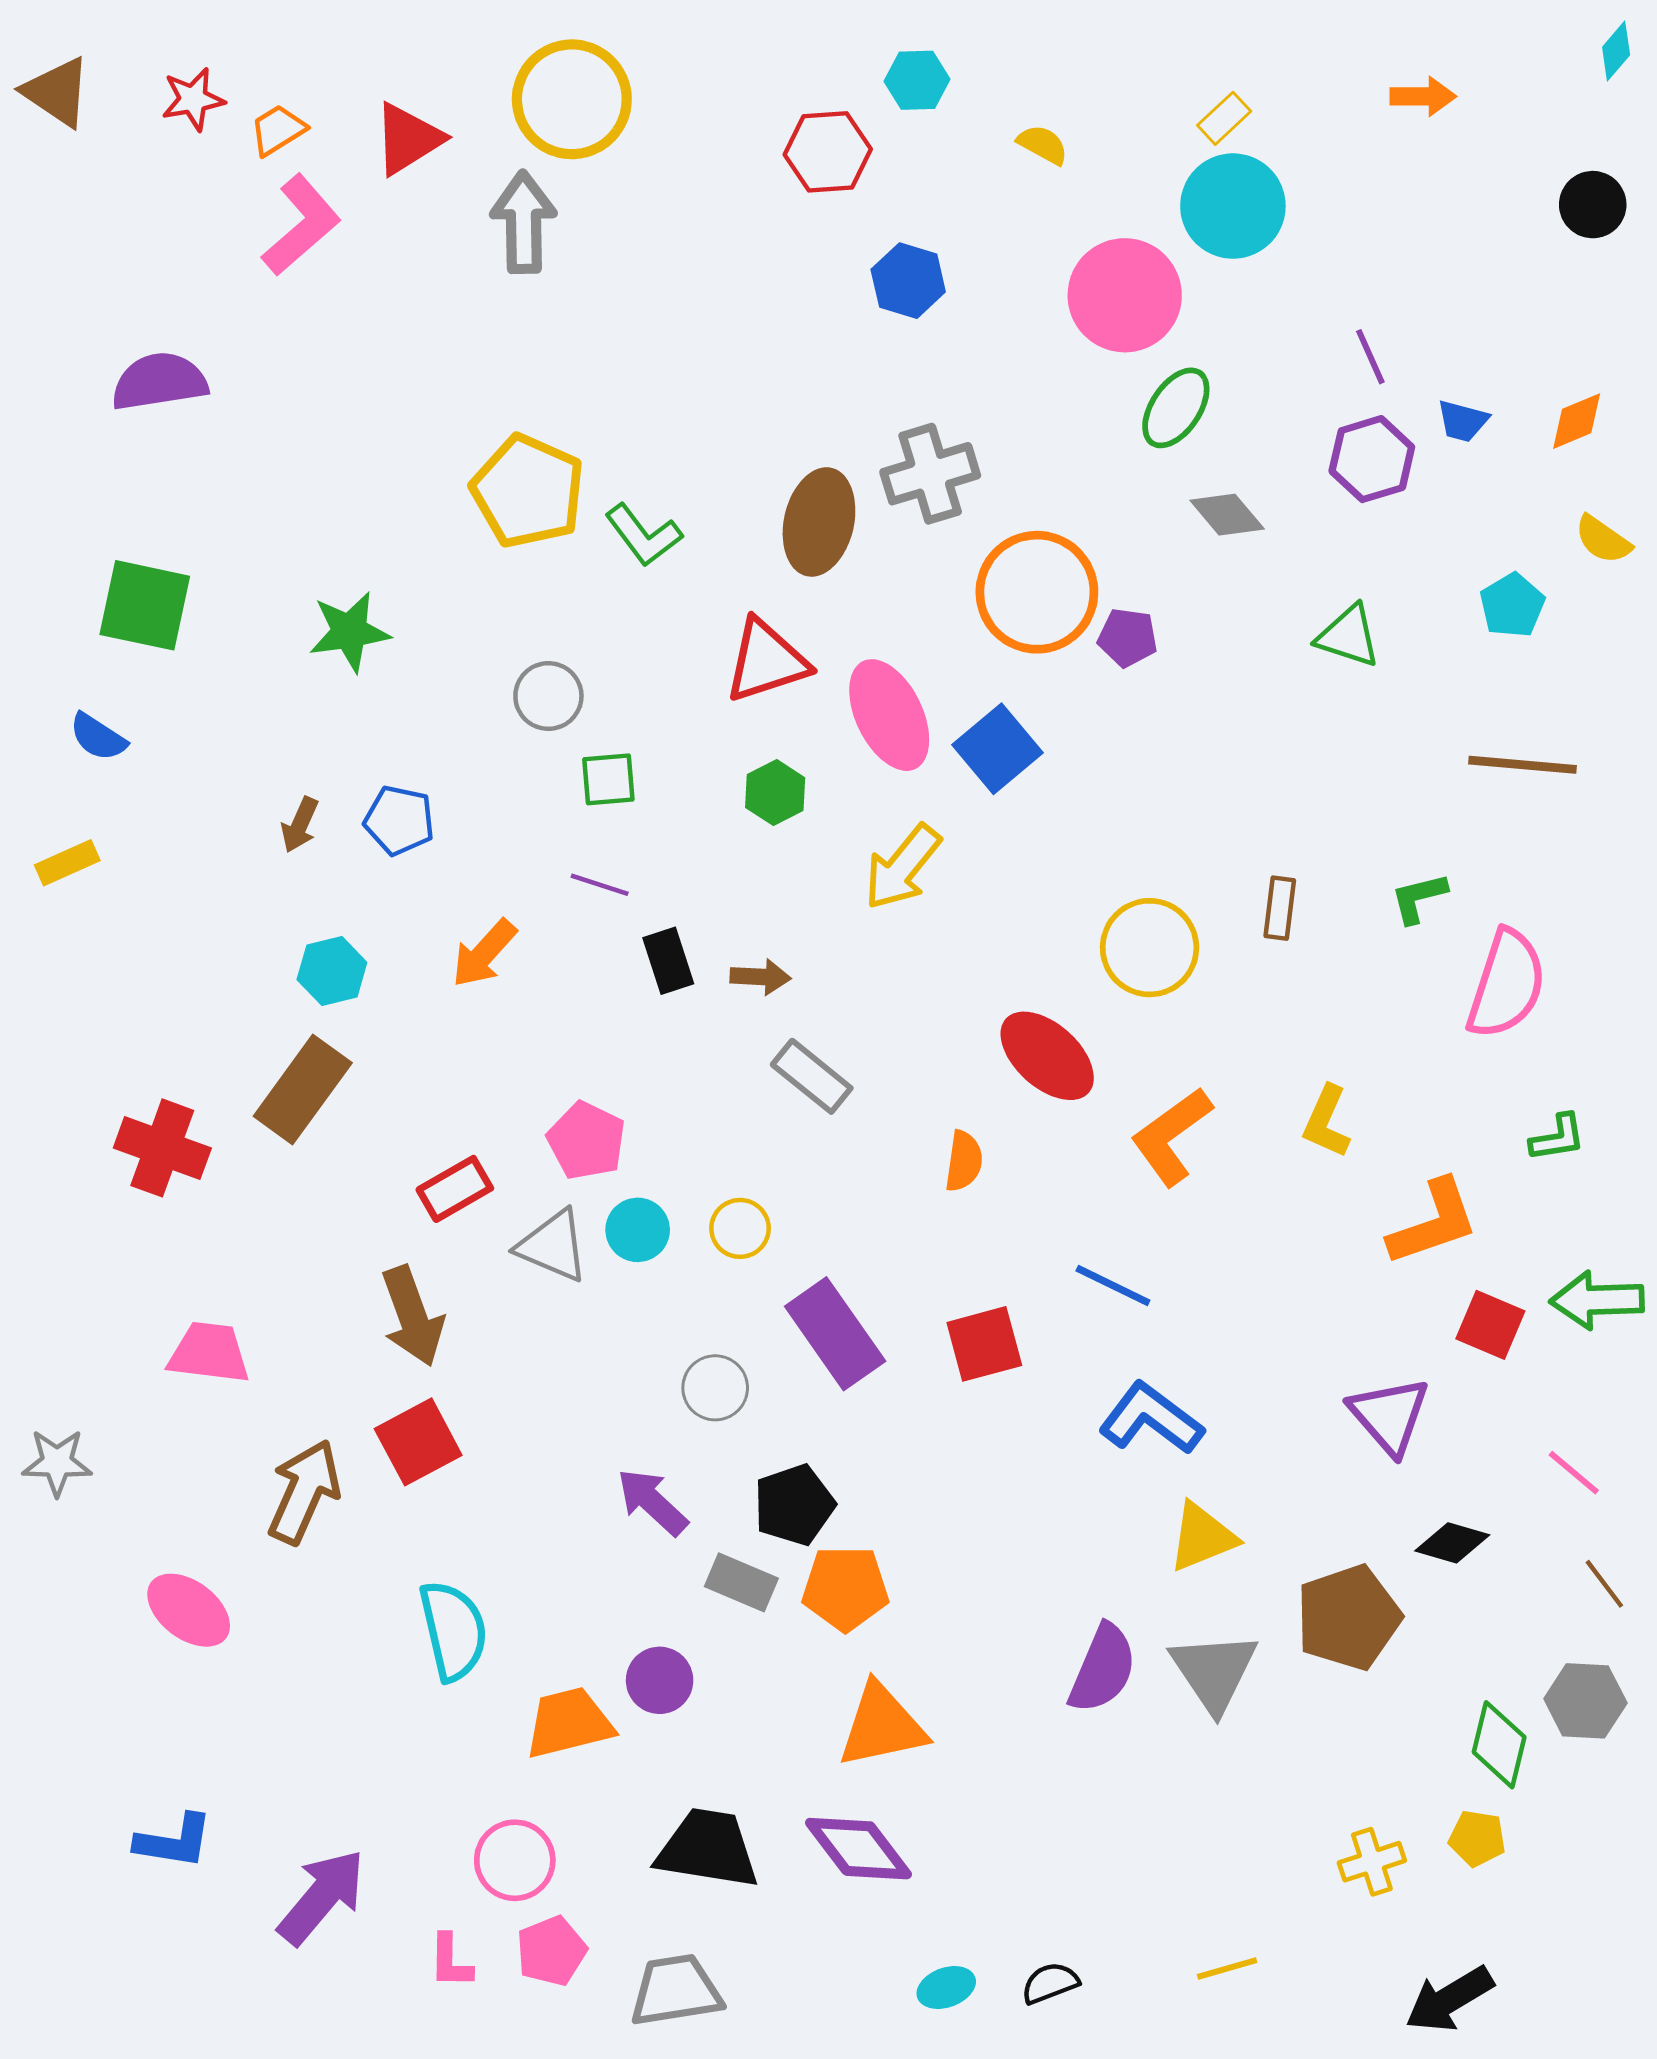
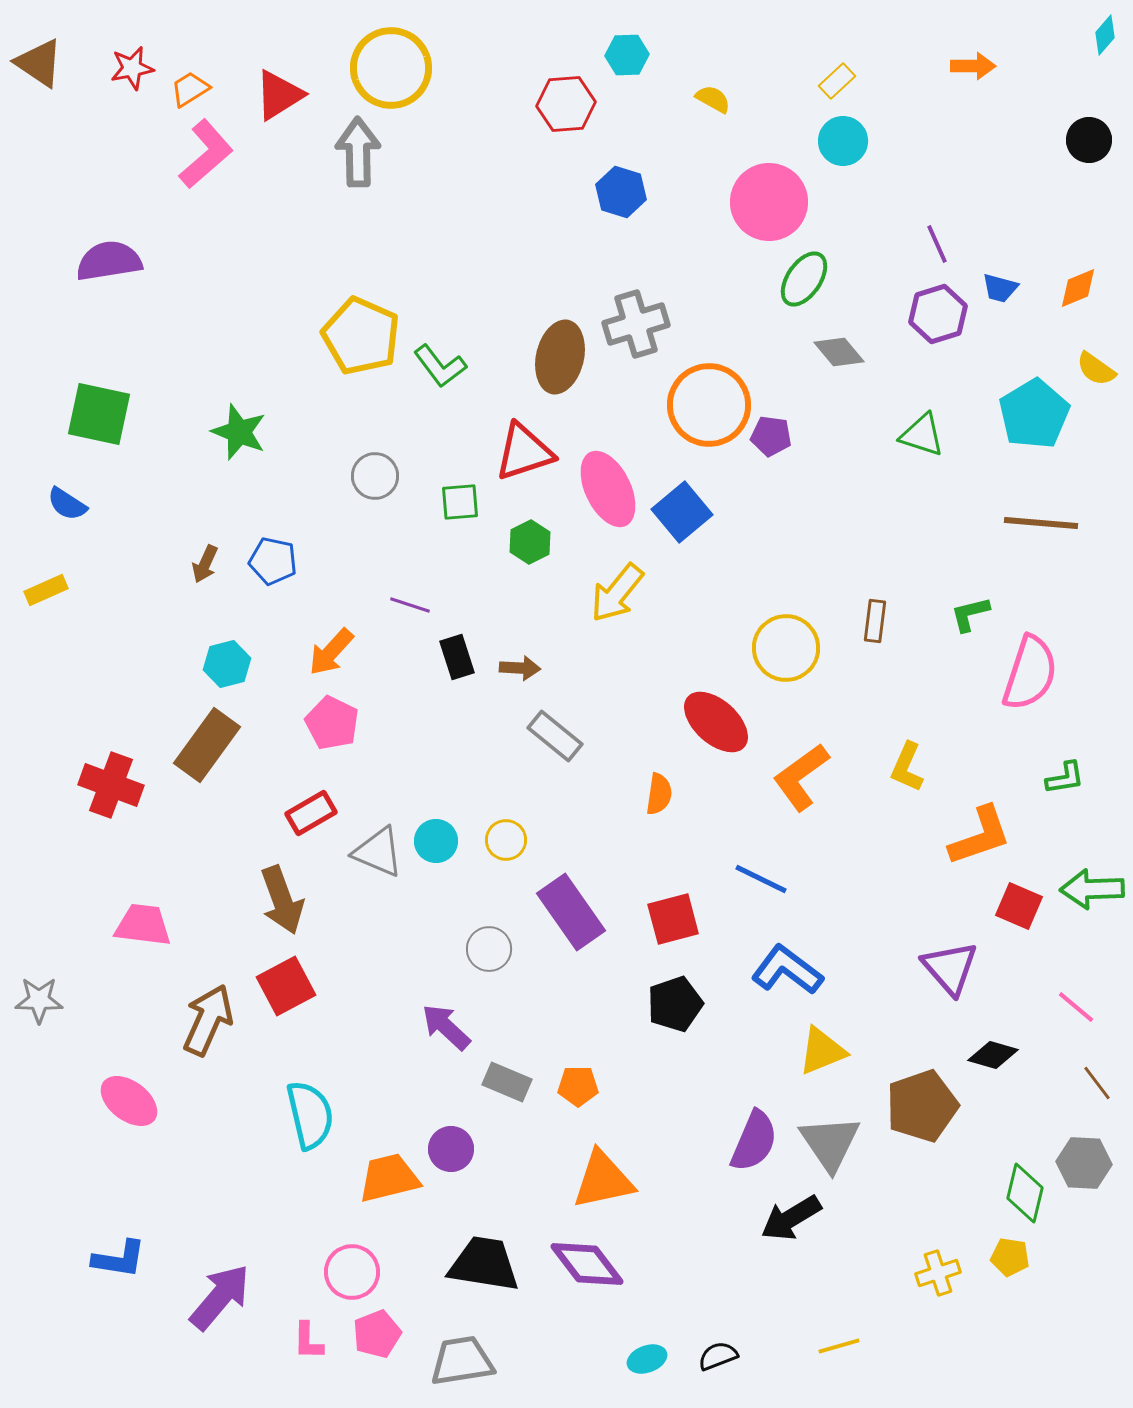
cyan circle: (1233, 206) -> (843, 141), size x0.7
cyan pentagon: (1512, 605) -> (1034, 414), size x1.6
green star: (349, 632) -> (239, 432), turned 30
green square: (608, 779) -> (460, 502), moved
pink pentagon: (586, 1141) -> (332, 723), moved
black pentagon: (794, 1505) -> (675, 1004), moved
orange pentagon: (845, 1588) -> (578, 1086), size x0.7
black arrow: (1449, 1999) -> (791, 1218), moved

